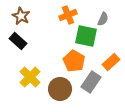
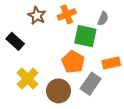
brown star: (21, 16) -> (37, 15), moved
orange rectangle: (111, 62) -> (111, 63), turned 30

